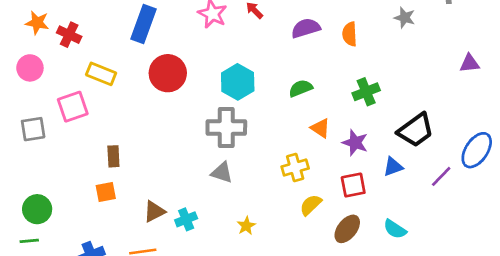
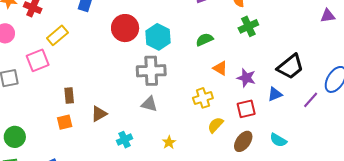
red circle: (168, 73) -> (125, 28), moved
yellow rectangle: (101, 74) -> (57, 35), turned -60
green cross: (366, 92) -> (248, 26), moved
brown triangle: (154, 211) -> (99, 114), moved

